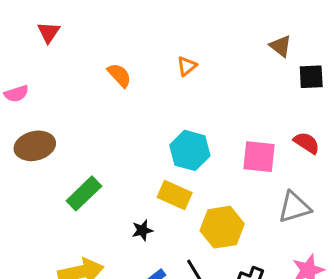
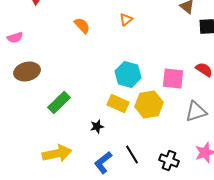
yellow hexagon: (222, 227) -> (149, 104), moved

